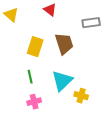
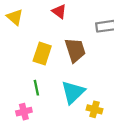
pink cross: (34, 102) -> (24, 112), moved

